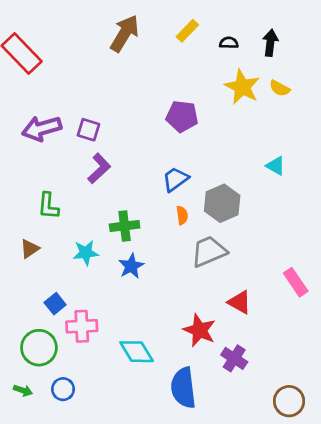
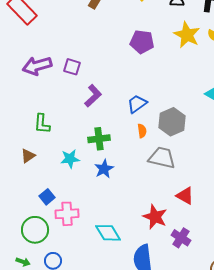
purple pentagon: (182, 116) -> (142, 42), moved
purple L-shape: (99, 168) -> (93, 96), moved
gray trapezoid: (209, 251) -> (162, 158), turned 36

